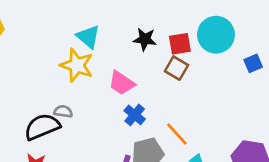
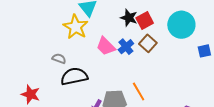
red square: (180, 44) -> (145, 20), moved, turned -30
blue cross: (135, 115) -> (126, 47), moved
black semicircle: (42, 127) -> (74, 76), moved

